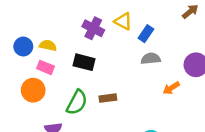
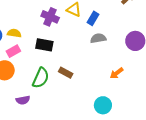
pink rectangle: (45, 67) -> (13, 51), turned -48
orange arrow: (171, 88) -> (117, 73), moved
brown rectangle: (108, 98) -> (66, 73), turned 40

